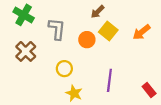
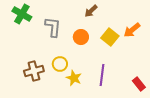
yellow square: (108, 31) -> (110, 37), moved
brown cross: (26, 51) -> (34, 71), moved, turned 30
yellow star: (74, 93) -> (74, 78), moved

